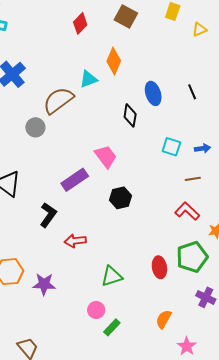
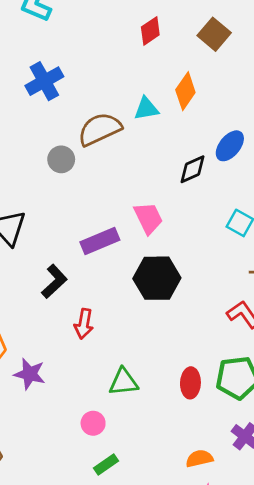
blue ellipse: (153, 93) -> (230, 146), turned 45
black diamond: (130, 115) -> (193, 169), turned 45
black hexagon: (120, 198) -> (157, 278), size x1.5
red arrow: (75, 241) -> (84, 324), turned -85
orange semicircle: (164, 319) -> (199, 458), moved, turned 36
green rectangle: (112, 327) -> (106, 464), moved

